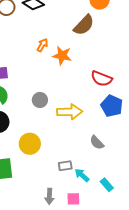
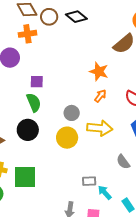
orange arrow: (42, 45) -> (100, 96), moved
yellow circle: (30, 144) -> (67, 138), moved

